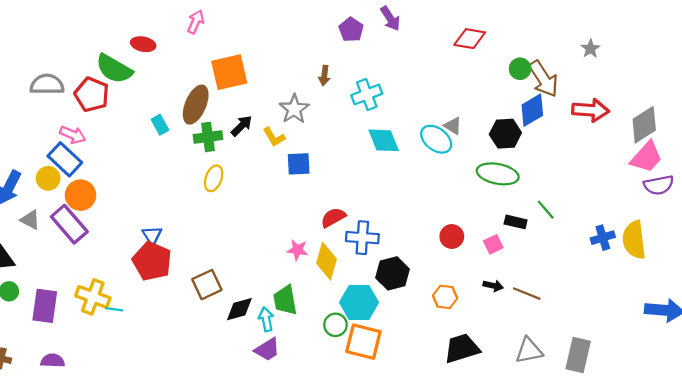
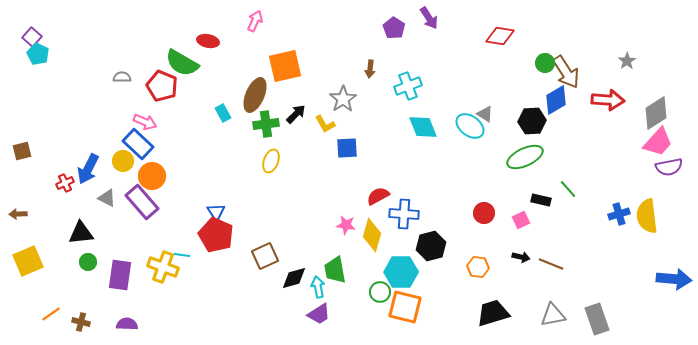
gray star: (590, 49) -> (627, 61), moved
gray semicircle: (47, 84) -> (122, 77), size x0.6
green ellipse: (498, 174) -> (525, 157), turned -36
cyan line: (114, 309) -> (182, 255), moved
gray rectangle: (578, 355) -> (597, 319), turned -32

